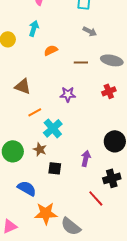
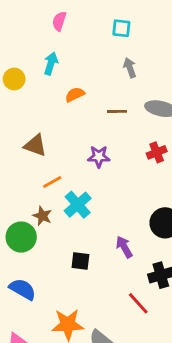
gray arrow: (90, 31) -> (130, 68), turned -136
brown star: (40, 149) -> (42, 216), moved
purple arrow: (86, 158) -> (124, 247), turned -42
blue semicircle: (27, 188) -> (23, 289), moved

